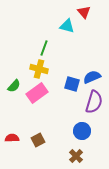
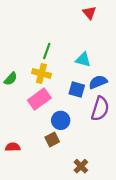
cyan triangle: (67, 26) -> (83, 60), moved
green semicircle: (14, 86) -> (11, 79), moved
blue circle: (82, 131) -> (61, 120), moved
brown square: (38, 140) -> (52, 140), moved

